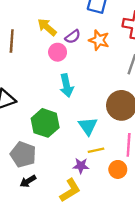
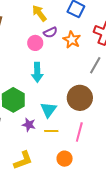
yellow arrow: (47, 27) -> (39, 13), moved
purple star: (81, 166) -> (29, 125), moved
orange circle: (118, 169) -> (65, 159), moved

